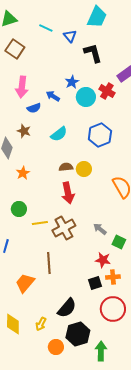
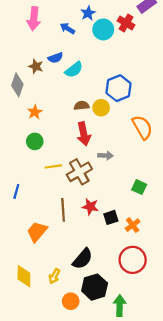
blue semicircle: (34, 108) -> (55, 58), moved
blue hexagon: (100, 135) -> (118, 88), moved
green circle: (19, 209) -> (35, 141), moved
gray arrow: (100, 229) -> (105, 156), moved, turned 144
red star: (103, 260) -> (90, 207), moved
orange cross: (113, 277) -> (133, 225), turned -32
black square: (95, 283) -> (111, 217), moved

